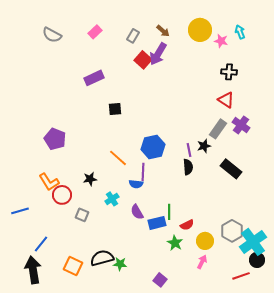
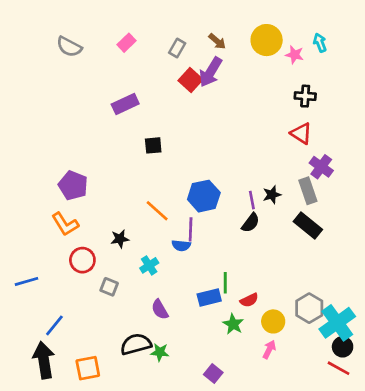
gray rectangle: (218, 129) -> (308, 191), moved, turned -54
black semicircle: (188, 167) -> (251, 223), turned 42
orange L-shape: (49, 182) -> (65, 224), moved
purple semicircle: (137, 212) -> (160, 309), moved
orange square: (73, 266) -> (88, 368), moved, turned -36
red line: (241, 276) -> (339, 368), moved, turned 48

